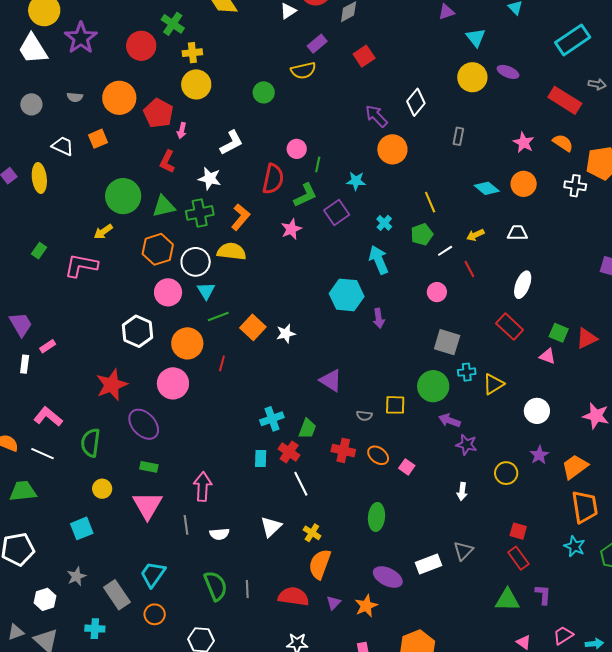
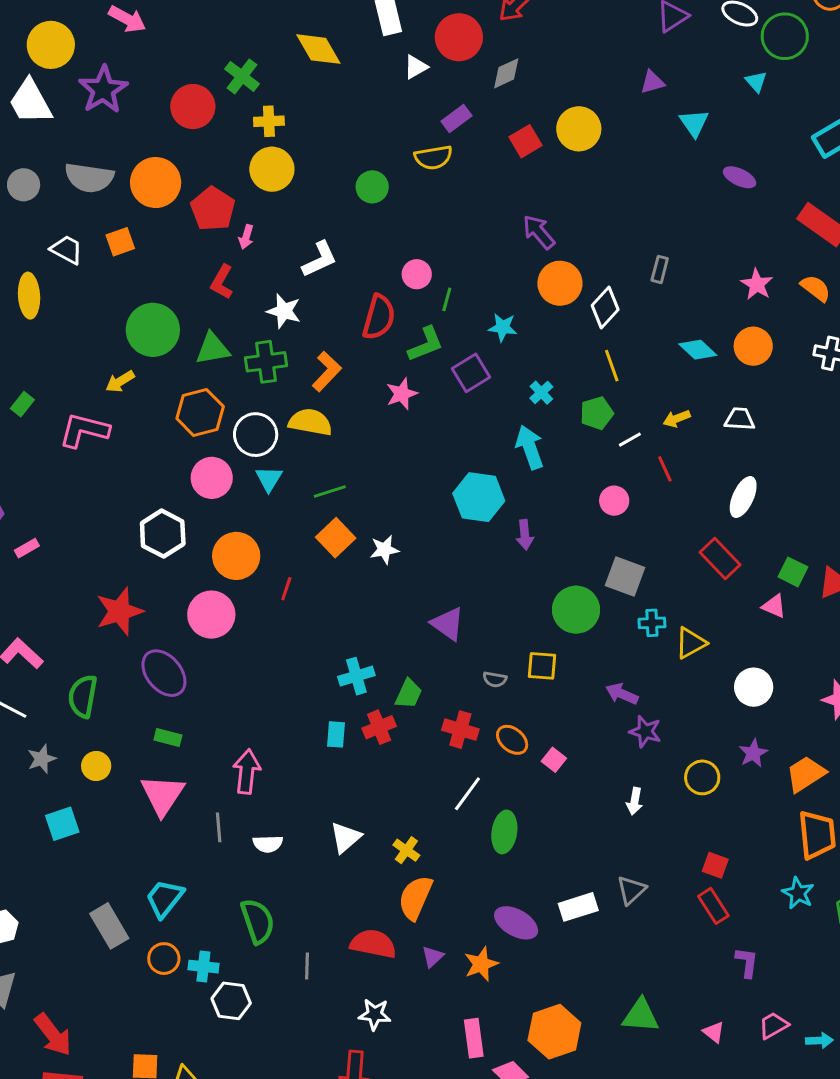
yellow circle: (472, 77) -> (579, 129), moved
gray semicircle: (75, 97) -> (89, 178), size x2.0
white diamond: (416, 102) -> (605, 307), moved
green line: (218, 317) -> (330, 491), moved
green circle: (433, 386) -> (576, 610), moved
red cross: (289, 452) -> (379, 727), turned 30
white line: (301, 484) -> (467, 794), moved, turned 60
gray star: (76, 576) -> (42, 759), moved
gray line: (247, 589) -> (307, 966), moved
green triangle: (507, 600) -> (641, 1016), moved
cyan cross: (95, 629) -> (203, 967), moved

